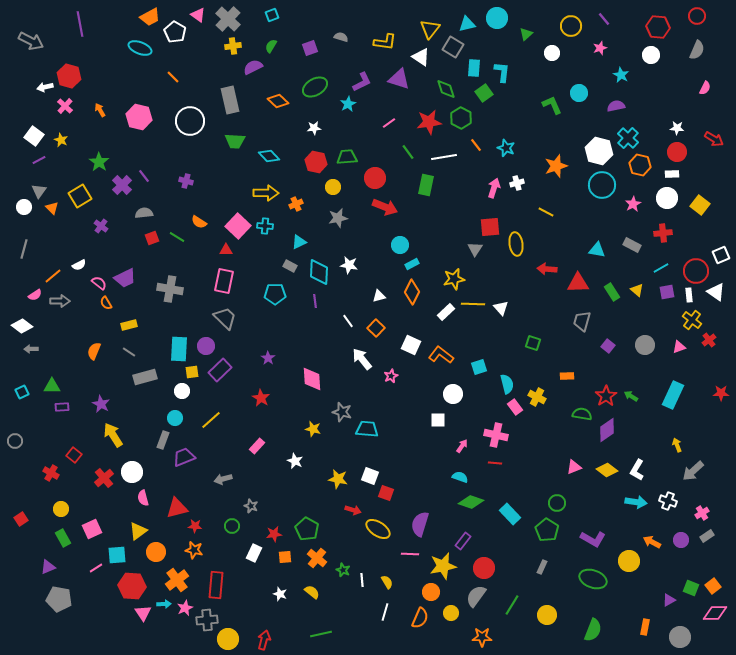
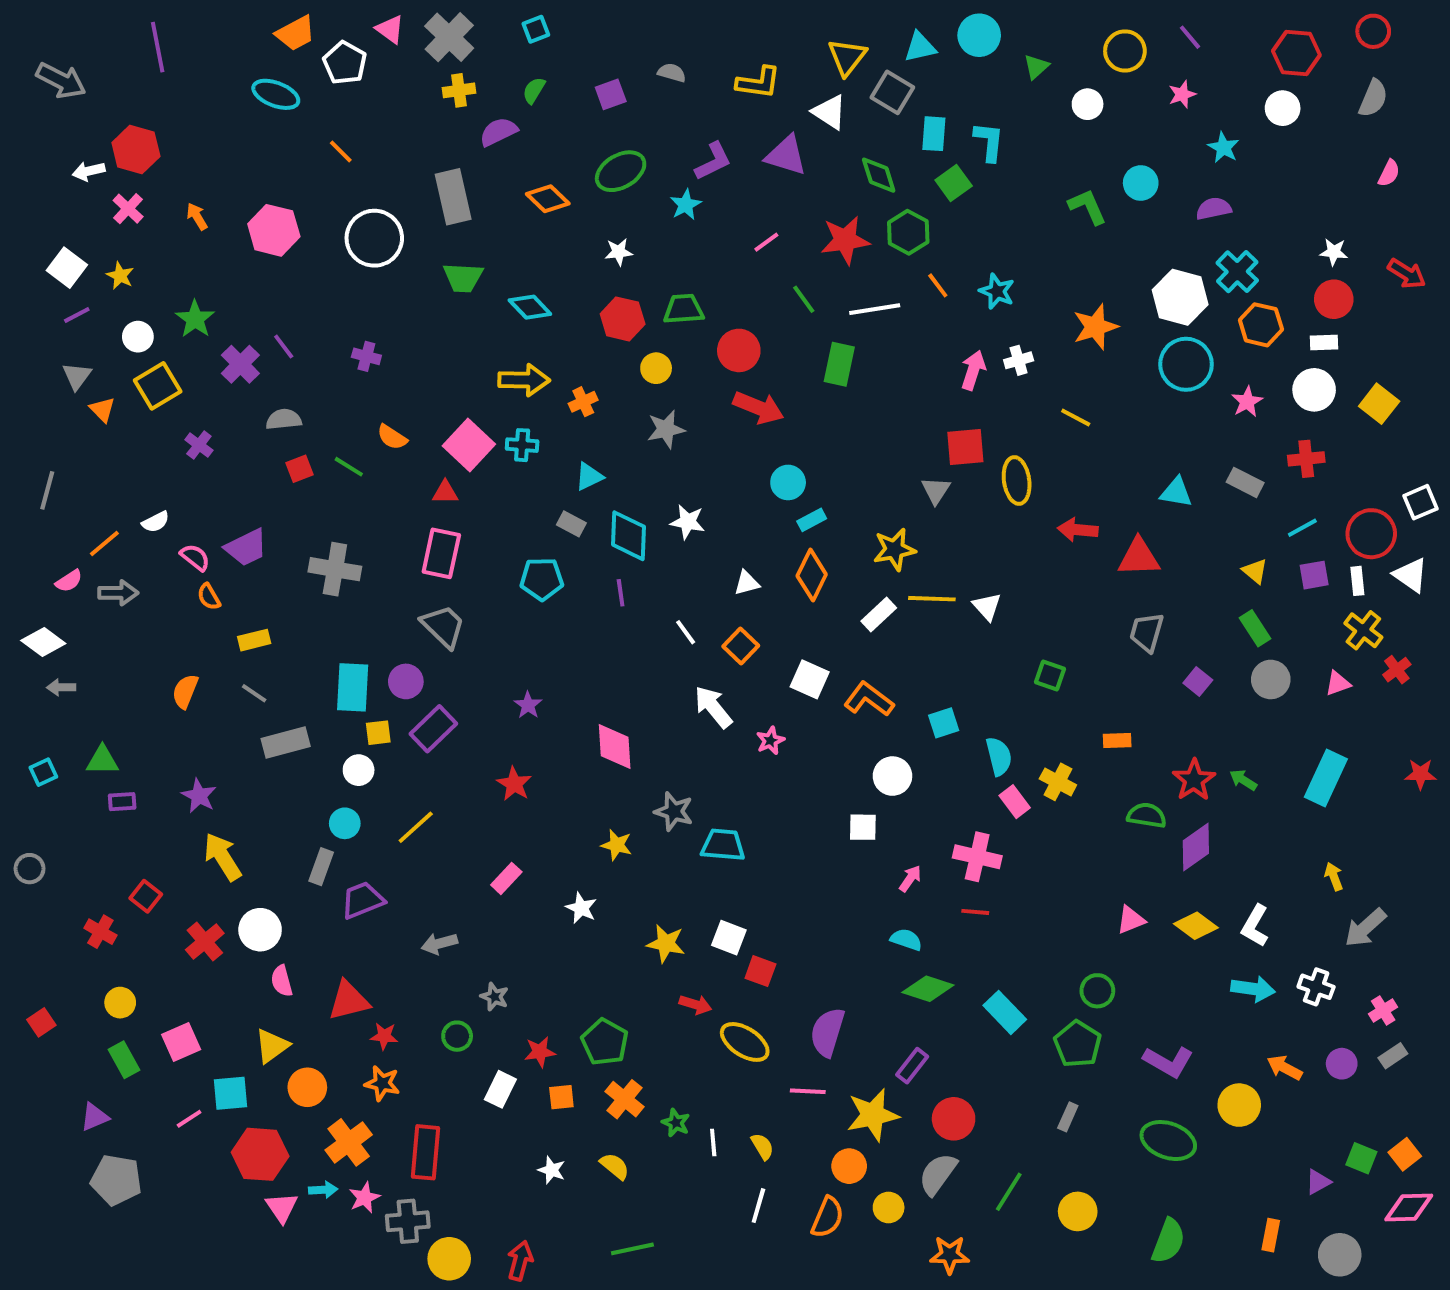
white circle: (24, 207) -> (138, 337), moved
green rectangle: (612, 292) -> (1255, 628), moved

